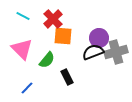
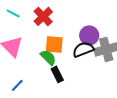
orange square: (63, 36) -> (54, 44), moved
green semicircle: (47, 60) -> (48, 57), moved, turned -84

